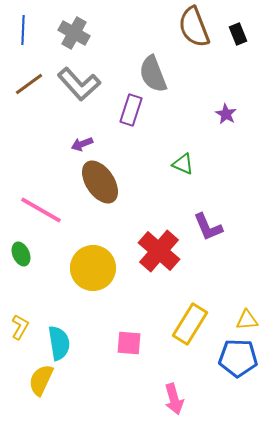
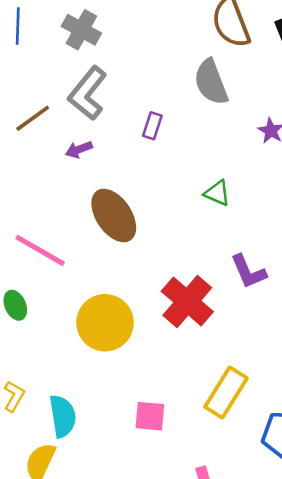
gray semicircle: (153, 74) -> (211, 82), moved
brown line: (29, 84) -> (33, 118), moved
gray L-shape: (79, 84) -> (88, 93), turned 81
purple rectangle: (131, 110) -> (152, 126), size x0.7
purple arrow: (82, 144) -> (79, 149), moved

